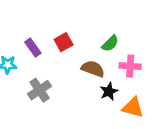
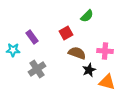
red square: (64, 42) -> (66, 33), moved
green semicircle: (110, 43) -> (87, 16), moved

